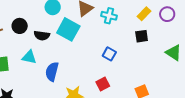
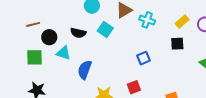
black circle: (20, 26) -> (49, 37), moved
cyan square: (68, 29) -> (105, 30), size x0.7
blue square: (109, 54) -> (144, 58), turned 32

